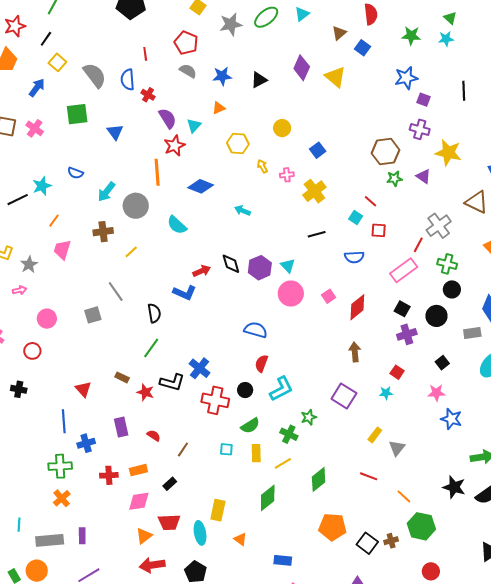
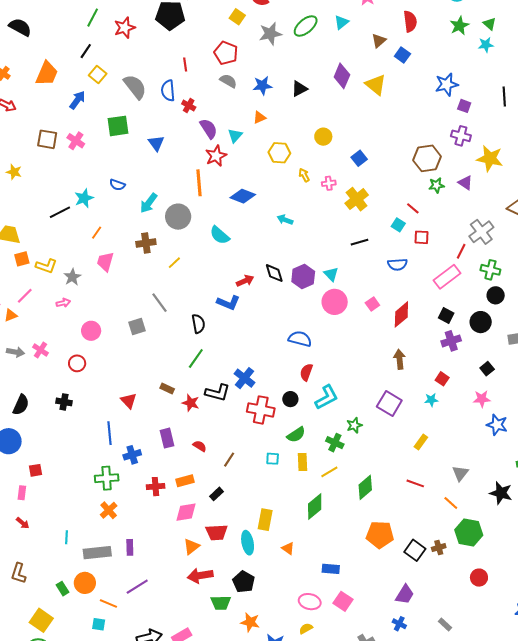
red star: (15, 26) -> (125, 28), moved
green star: (411, 36) -> (459, 26), moved, turned -30
gray triangle: (397, 448) -> (460, 473), moved

